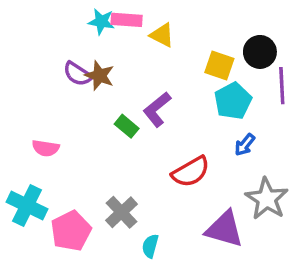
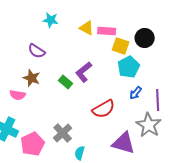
pink rectangle: (127, 20) -> (107, 31), moved
brown star: (100, 76) -> (32, 78), moved
purple line: (282, 86) -> (158, 100), moved

